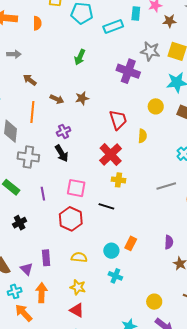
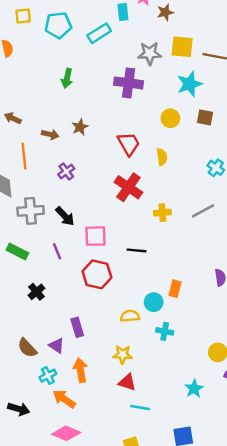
black arrow: (62, 153) -> (65, 216), moved
yellow cross: (119, 180) -> (162, 213), moved
yellow semicircle: (79, 257) -> (130, 316), moved

